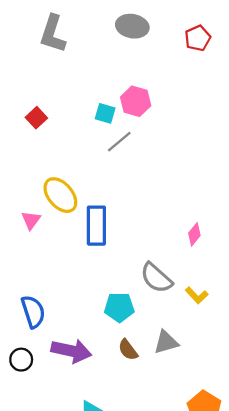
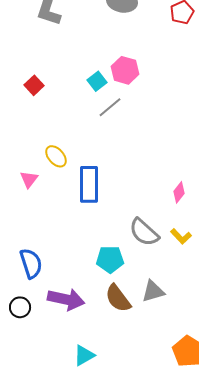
cyan square: (105, 113) -> (97, 81), turned 36
yellow ellipse: (60, 195) -> (56, 156), size x0.7
yellow L-shape: (197, 295) -> (181, 236), moved
brown semicircle: (128, 350) -> (118, 298), size x1.4

